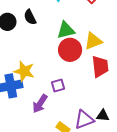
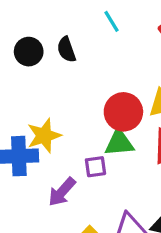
green triangle: (66, 30) -> (119, 143), moved
yellow star: (24, 71) -> (44, 136), turned 30

